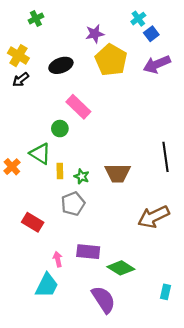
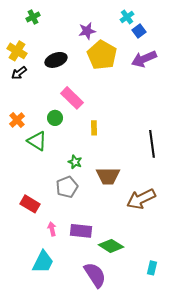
orange cross: (12, 167) -> (17, 120), moved
yellow rectangle: (60, 171) -> (94, 128), moved
brown trapezoid: (118, 173) -> (108, 176), moved
pink arrow: (58, 259) -> (52, 229), moved

